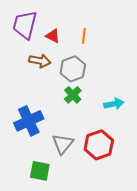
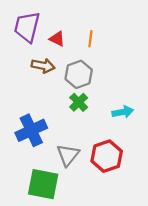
green square: (40, 171) -> (43, 184), size x1.4

